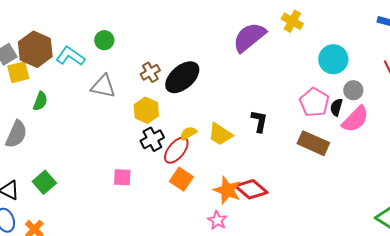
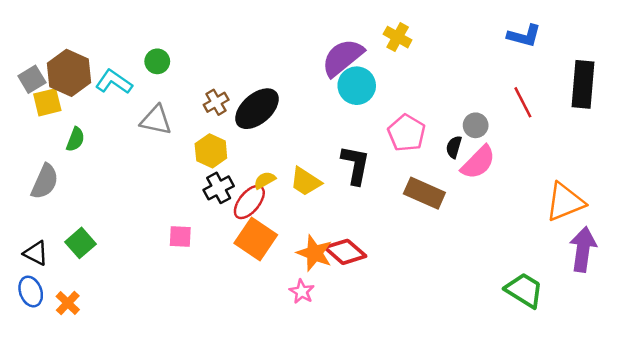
cyan circle: (333, 59) -> (357, 86), moved
pink pentagon: (314, 102) -> (407, 133), moved
black L-shape: (259, 121) -> (355, 165), size x1.4
orange square: (181, 179) -> (256, 239), size x1.4

